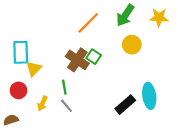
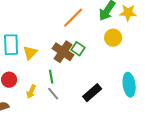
yellow star: (159, 17) -> (128, 13), moved
yellow triangle: (34, 69) -> (30, 53), moved
black rectangle: (125, 105) -> (92, 93), moved

